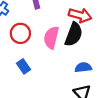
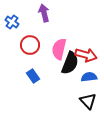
red arrow: (80, 15) -> (86, 55), moved
black semicircle: (74, 34) -> (70, 63), moved

